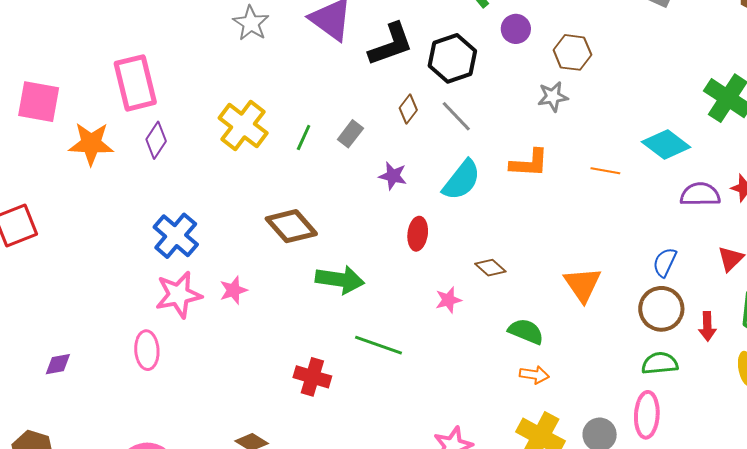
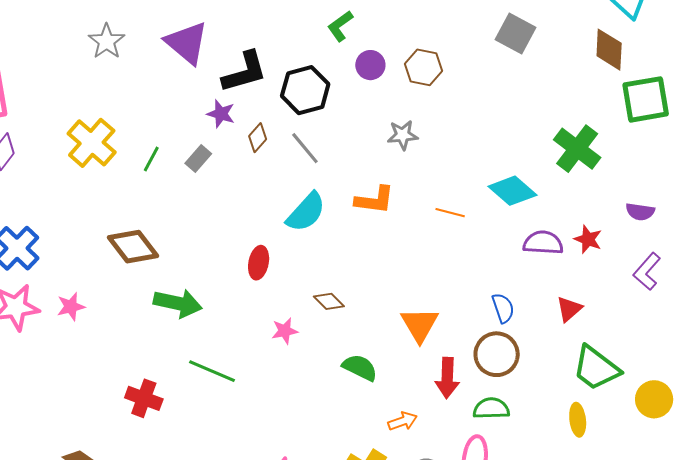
brown hexagon: (572, 52) -> (424, 67), moved
purple star: (393, 176) -> (221, 114), moved
blue semicircle: (665, 262) -> (503, 308), turned 132
red arrow: (707, 326) -> (447, 378), moved, size x1.4
orange arrow: (534, 375) -> (403, 421), moved, turned -32

